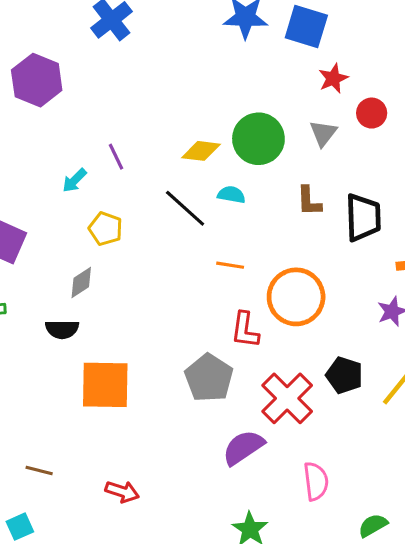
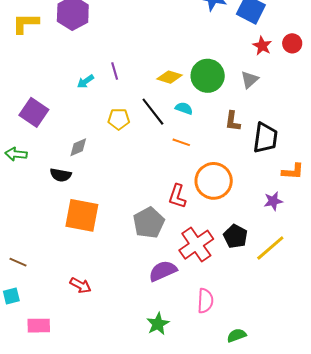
red star: (333, 78) -> (262, 46), turned -30
red circle: (372, 113) -> (292, 43), moved
yellow pentagon: (106, 229) -> (119, 119), moved, turned -30
orange line: (230, 265) -> (181, 142), moved
brown line: (39, 470) -> (18, 262), moved

